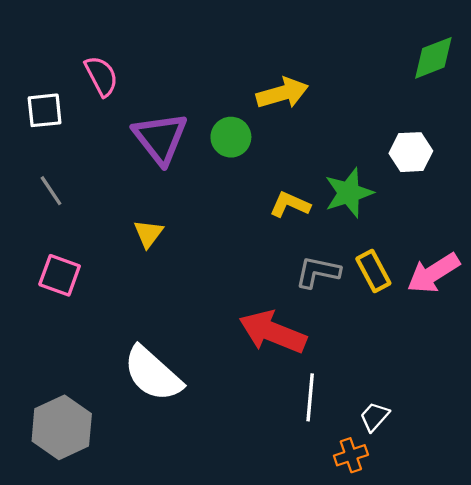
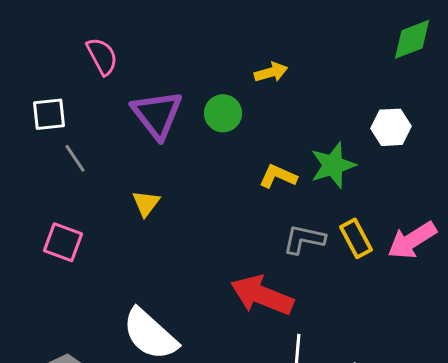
yellow arrow: (282, 93) -> (271, 72), size x0.7
white square: (45, 110) -> (49, 114), moved
gray line: (51, 191) -> (75, 158), moved

